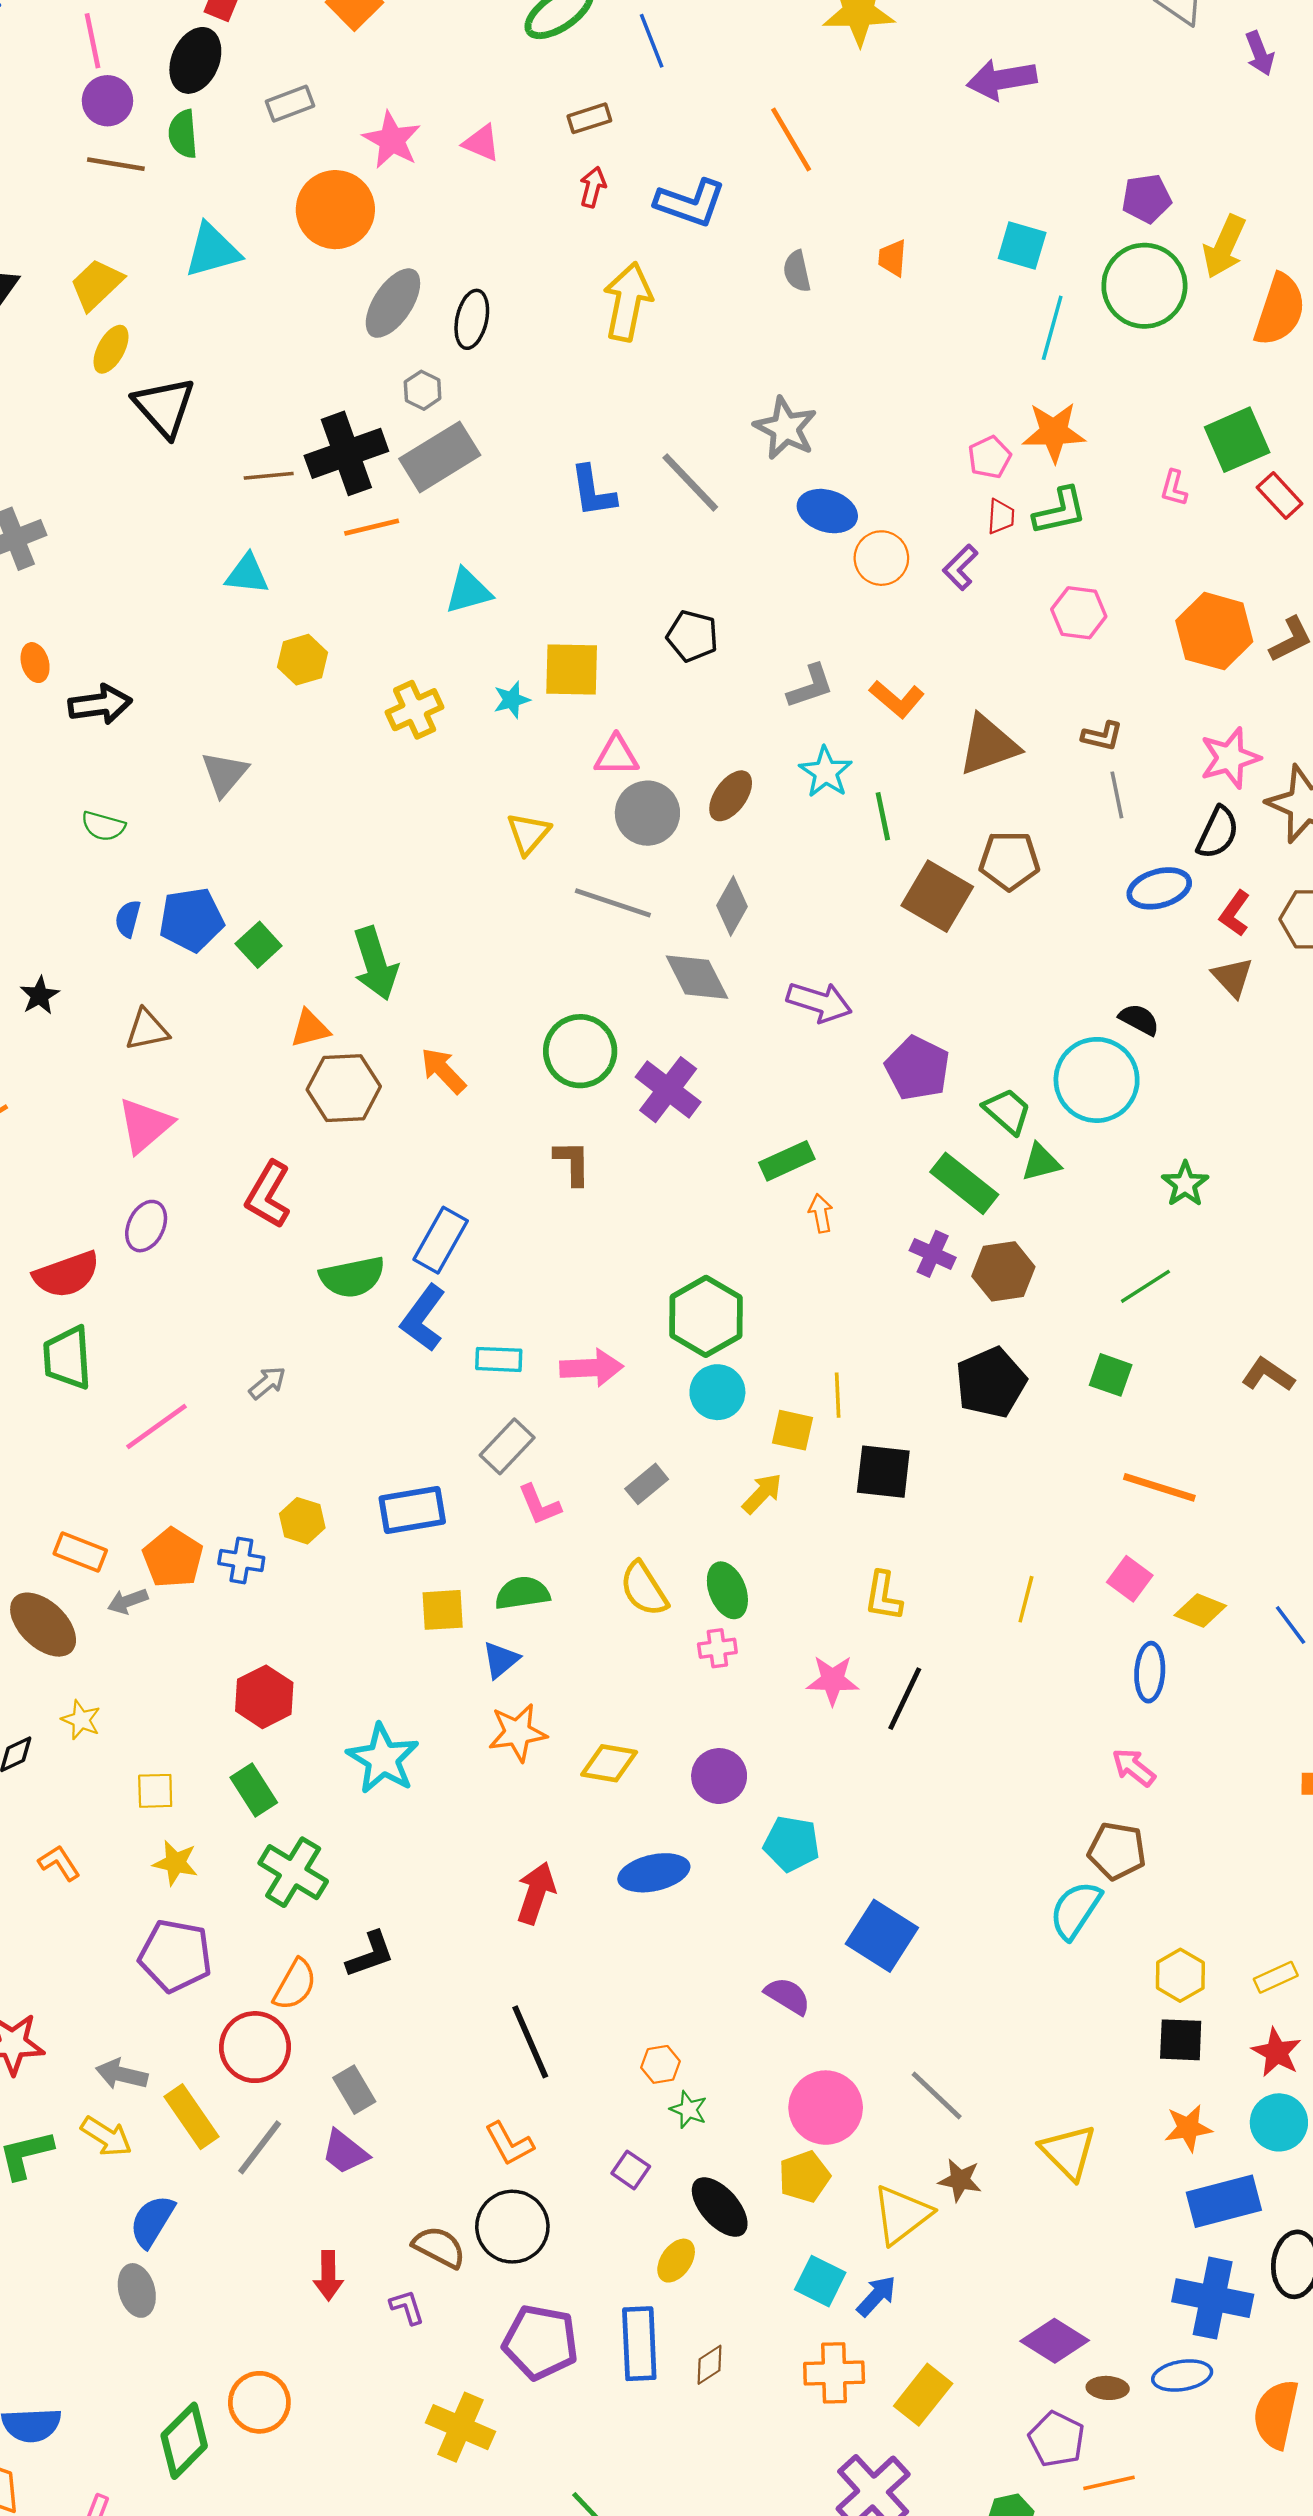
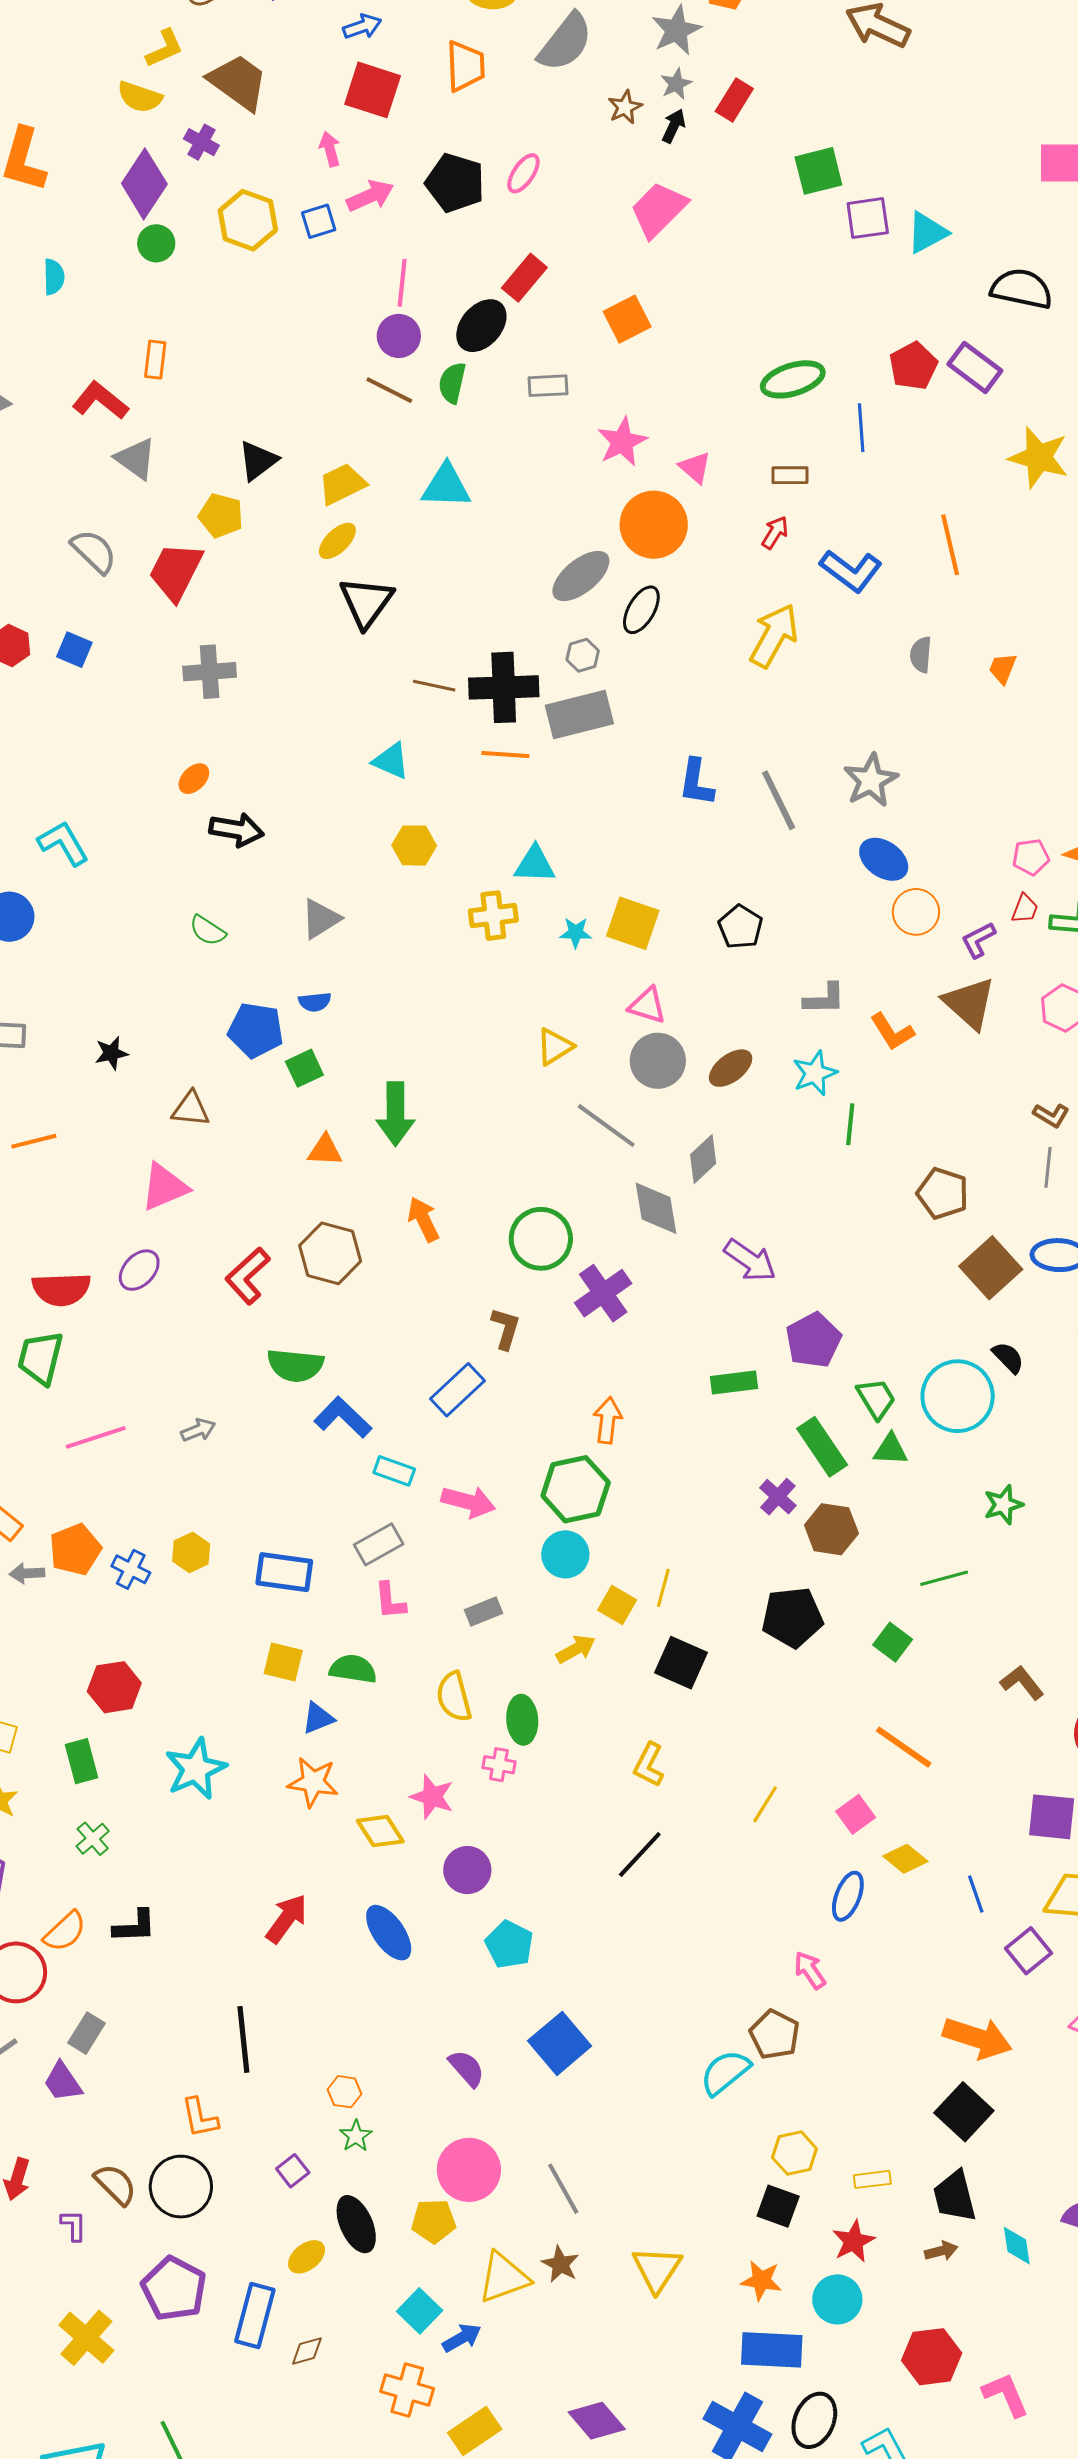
orange circle: (335, 210) -> (654, 525), moved
cyan triangle: (468, 591) -> (535, 864), moved
orange ellipse: (35, 663) -> (194, 779), turned 44
brown triangle: (988, 745) -> (969, 1003), moved, turned 44
brown square: (937, 896) -> (991, 1268), moved
blue semicircle: (128, 919) -> (315, 1002), moved, turned -128
brown hexagon: (344, 1088) -> (330, 1253), moved
green rectangle: (787, 1161) -> (734, 1382), moved
orange arrow: (821, 1213) -> (608, 1420), moved, size x1.4
blue rectangle: (441, 1240) -> (457, 1390), moved
blue L-shape: (423, 1318) -> (343, 1417), turned 80
pink star: (833, 1680) -> (432, 1797), moved
yellow diamond: (609, 1763) -> (380, 1831), turned 30
green cross: (293, 1872) -> (93, 1839), size x0.6
blue ellipse: (654, 1873) -> (389, 1933), turned 50
gray rectangle: (354, 2090) -> (86, 2033), turned 45

